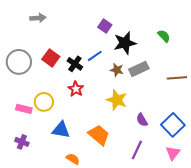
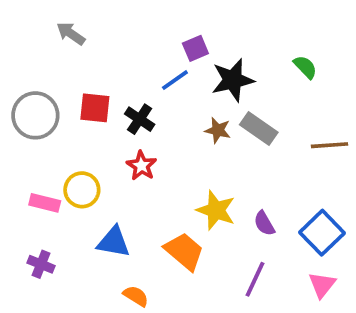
gray arrow: (38, 18) -> (71, 34), turned -140
purple square: (105, 26) -> (195, 48), turned 32
blue line: (95, 56) -> (175, 80), moved
red square: (51, 58) -> (95, 108), turned -30
gray rectangle: (139, 69) -> (259, 128), turned 60
yellow star: (117, 100) -> (216, 210), moved

